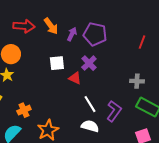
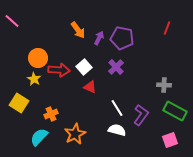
red arrow: (24, 26) -> (59, 70), moved
red line: (142, 42) -> (167, 28), moved
white square: (57, 63) -> (84, 67), turned -35
red triangle: (75, 78) -> (90, 87), moved

